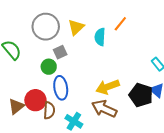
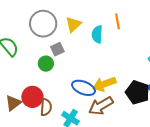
orange line: (120, 24) -> (117, 21), turned -49
blue ellipse: (61, 88) -> (83, 88), moved, turned -60
brown arrow: (104, 109) -> (101, 106), turned -55

